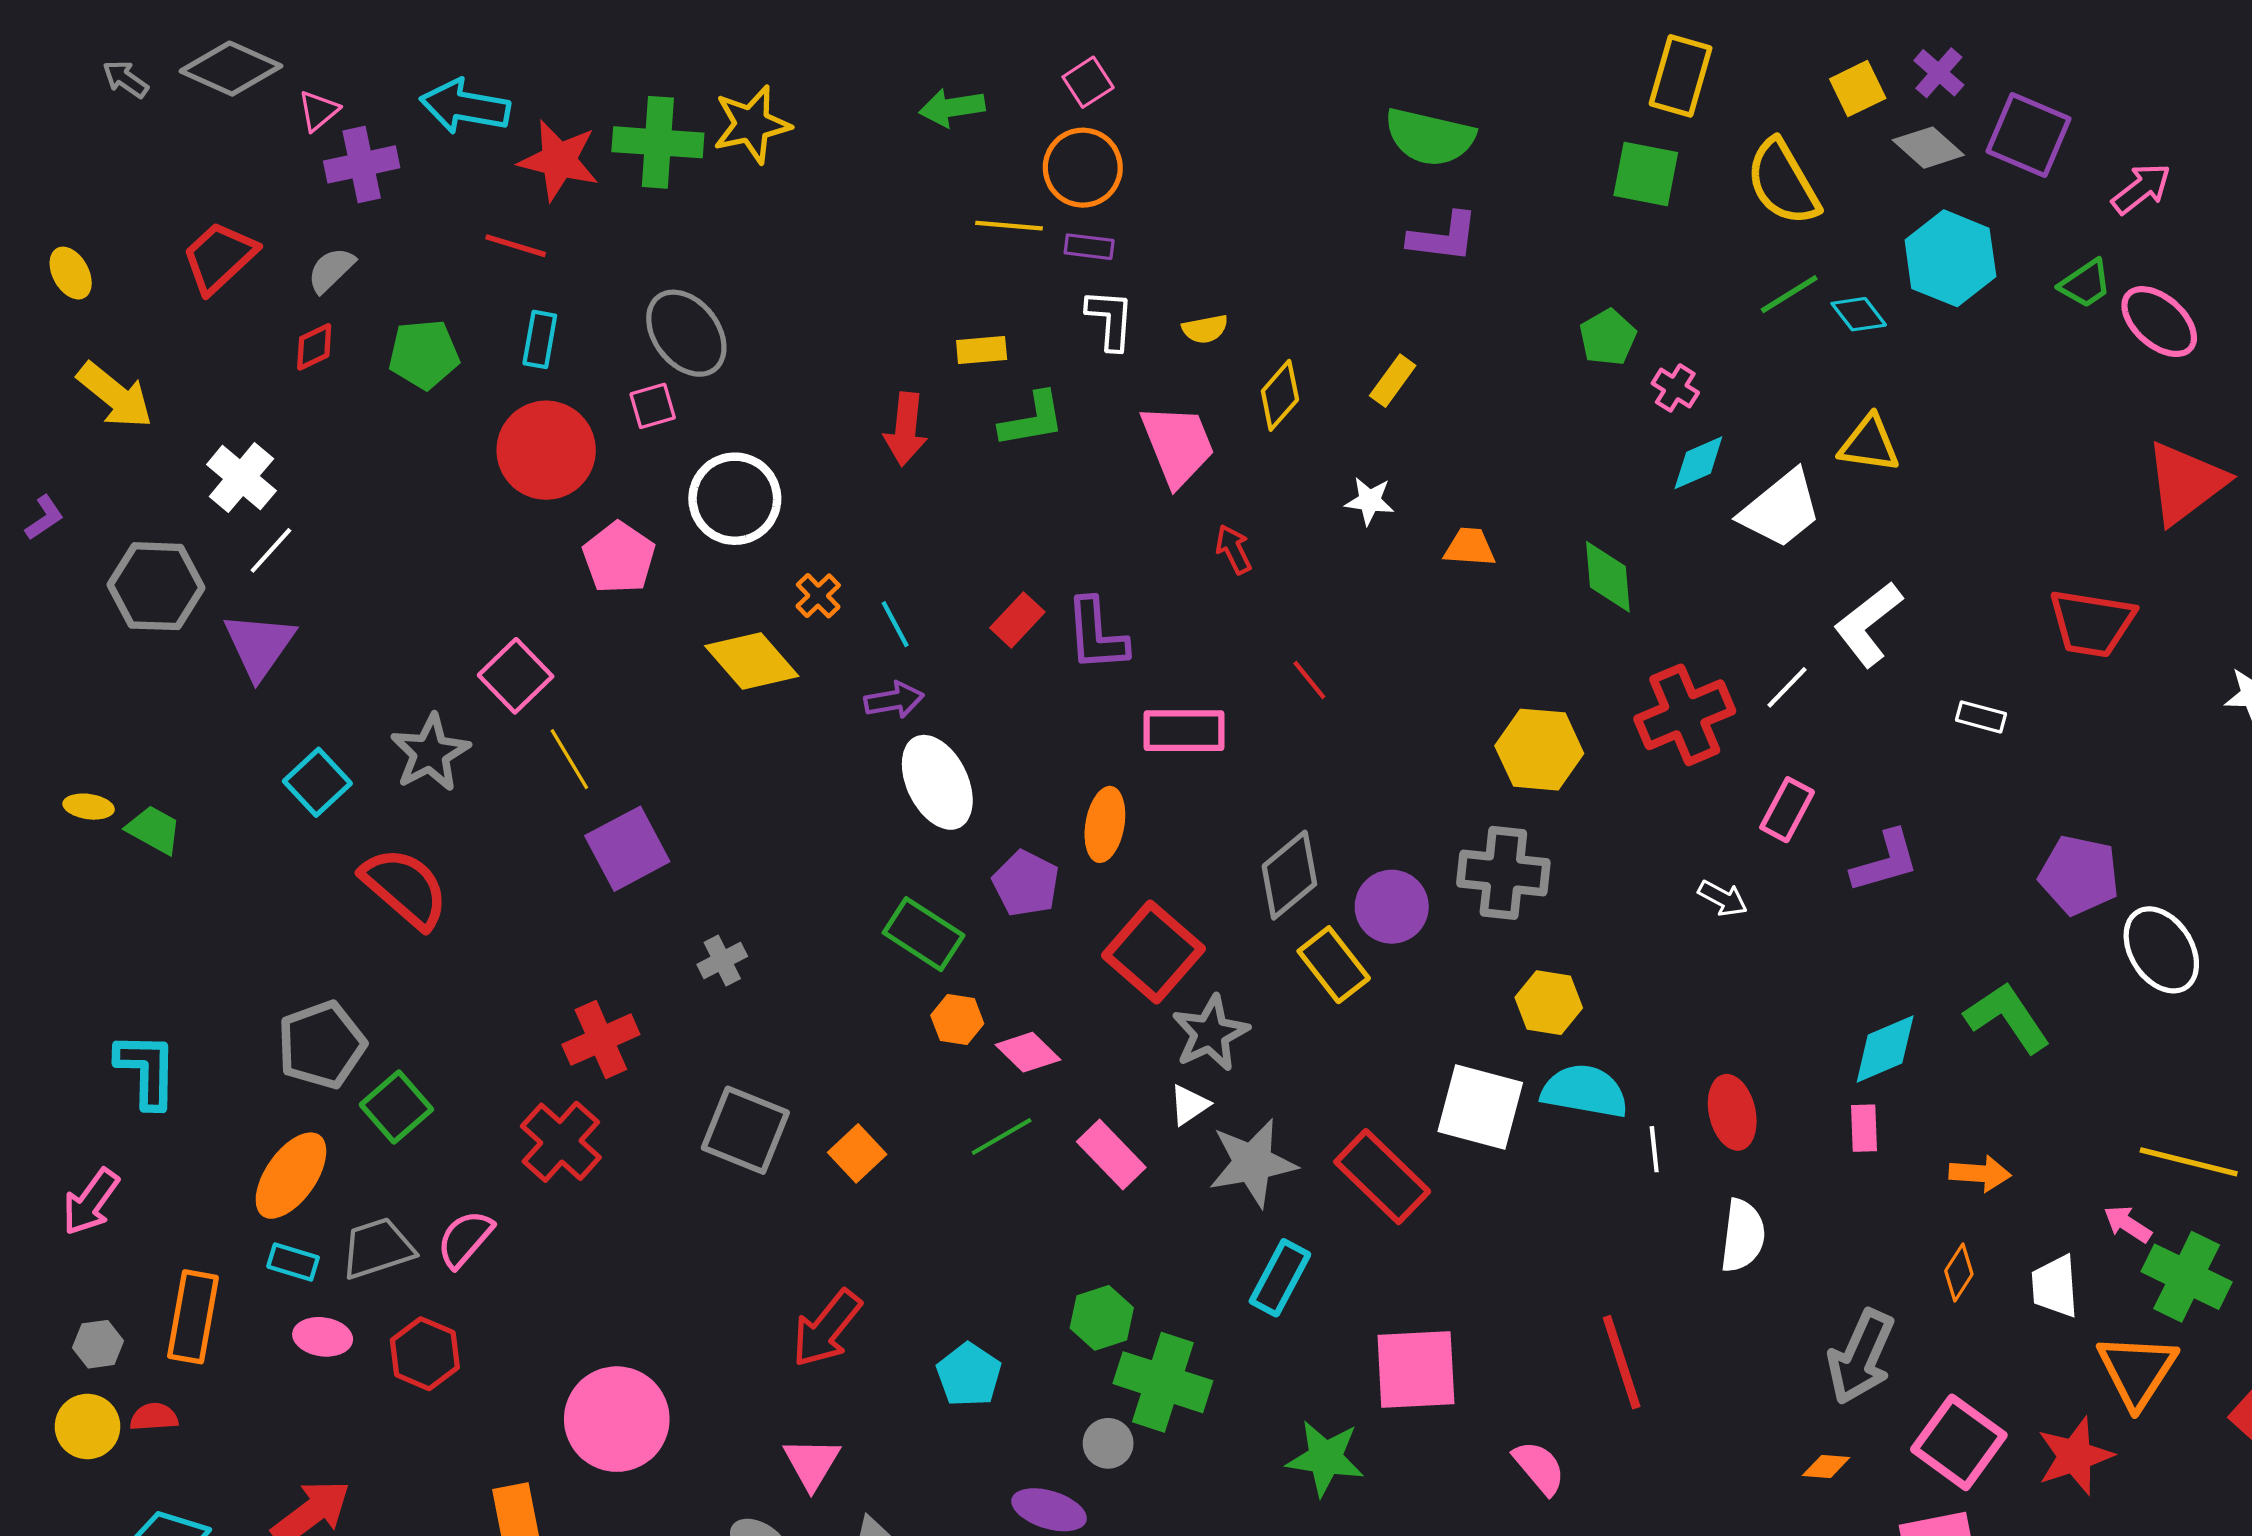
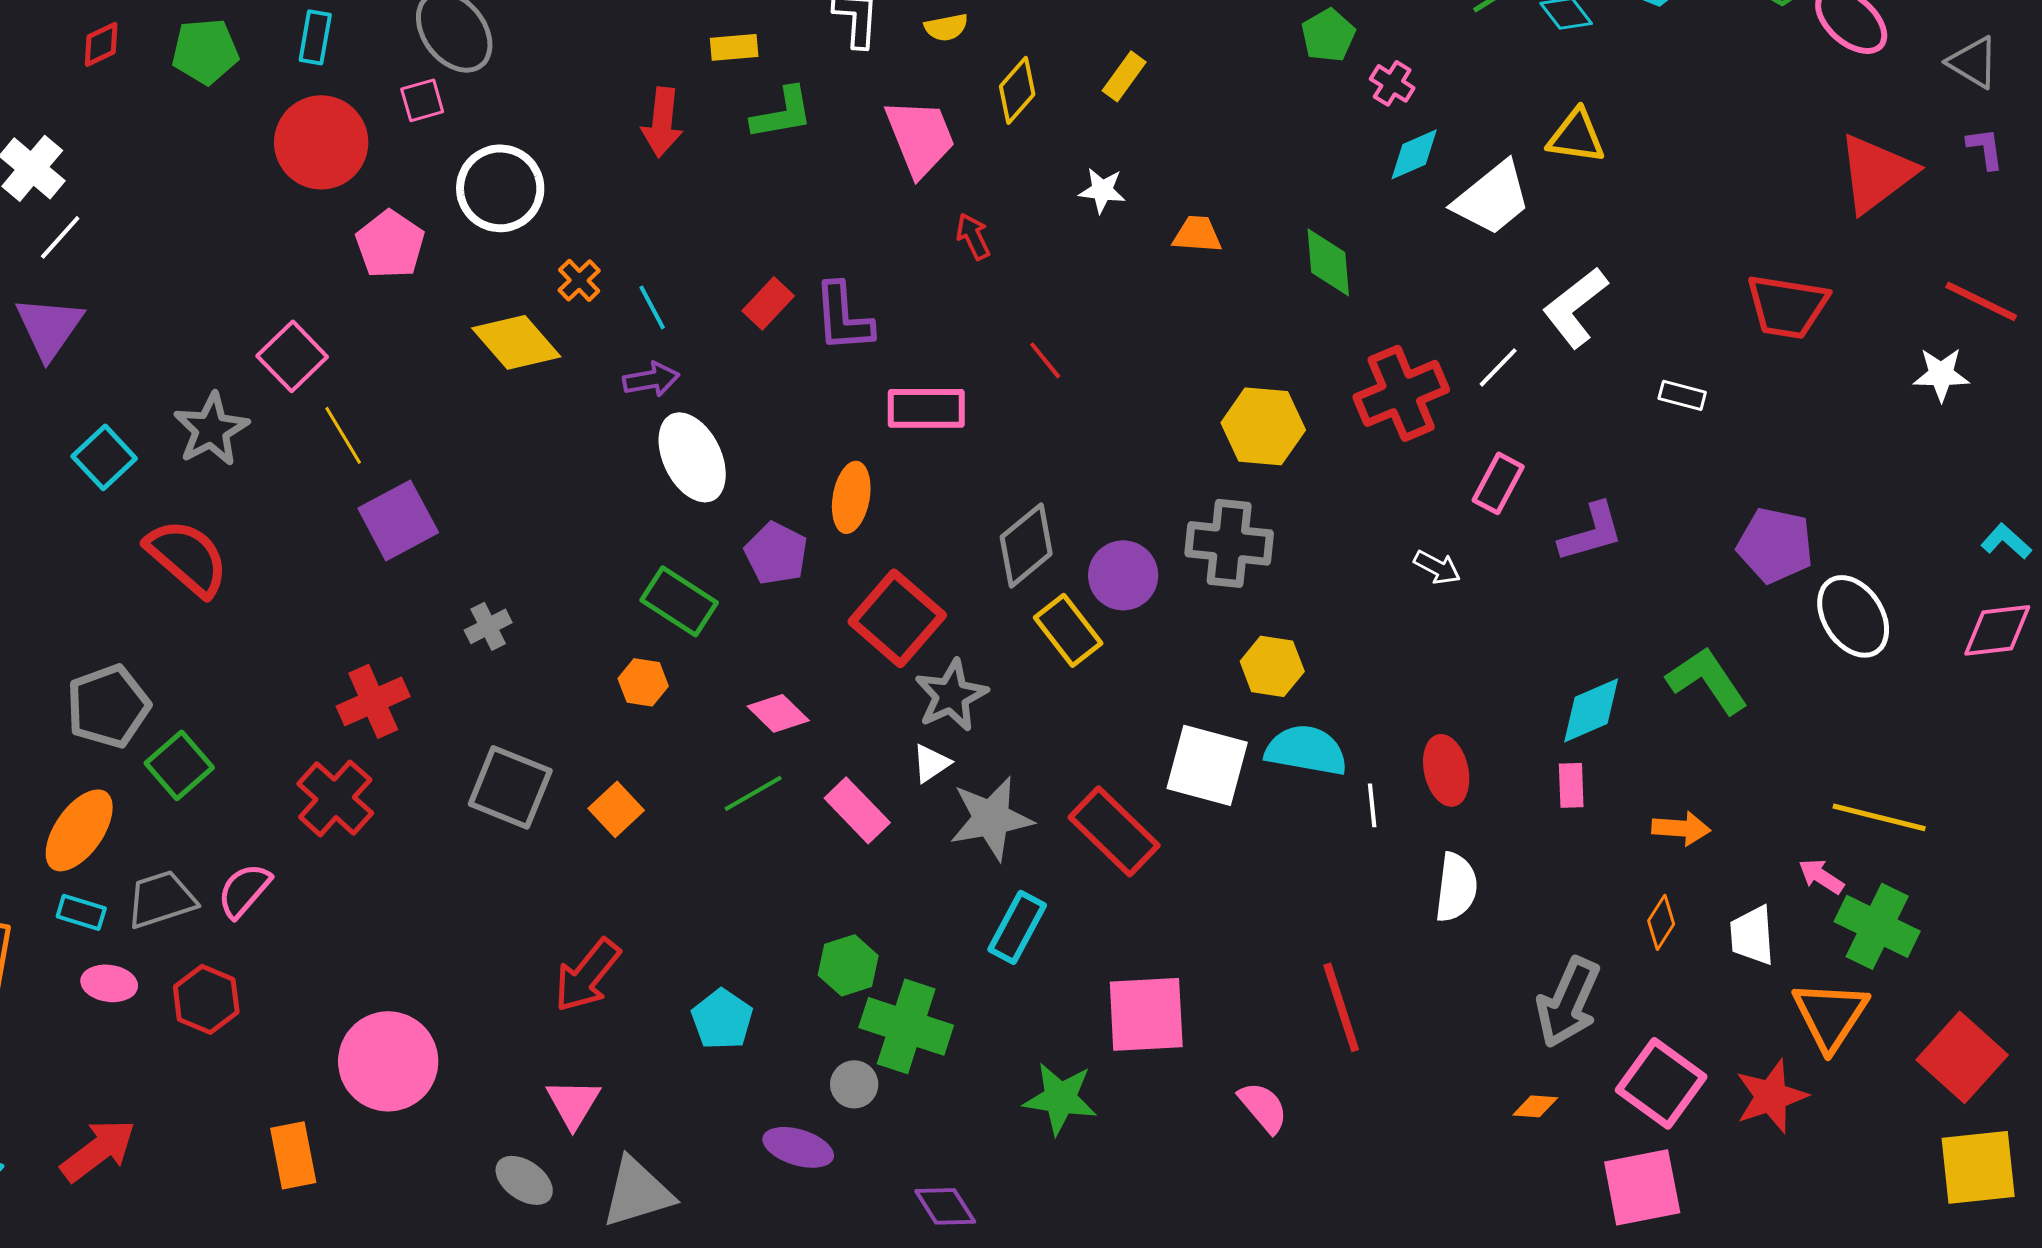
orange hexagon: (957, 1020) -> (643, 682), moved

